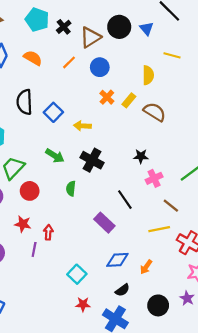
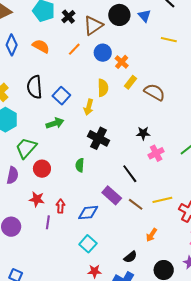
yellow semicircle: (148, 75) -> (103, 88), moved
orange cross: (107, 97) -> (122, 62), moved
yellow arrow: (82, 126) -> (89, 107), turned -77
green arrow: (55, 156) -> (55, 123), moved, turned -48
brown line: (171, 206) -> (136, 204), moved
blue diamond: (117, 260) -> (88, 213), moved

